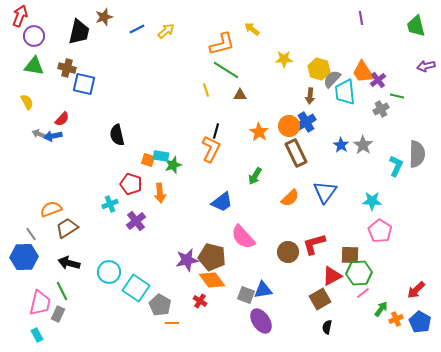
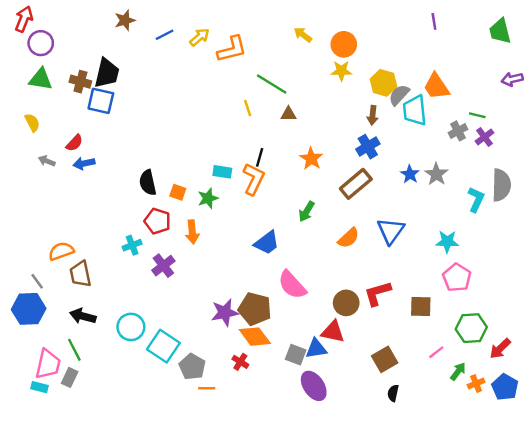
black trapezoid: (79, 32) -> (107, 73), moved
orange L-shape: (222, 44) -> (232, 49), moved
purple cross: (378, 80) -> (484, 137), moved
orange circle: (289, 126) -> (344, 44), moved
black semicircle: (117, 135) -> (148, 183), moved
blue arrow: (53, 136) -> (84, 163), moved
brown rectangle: (296, 153) -> (356, 184), turned 76
cyan rectangle: (161, 156) -> (222, 172), moved
brown trapezoid: (67, 228) -> (80, 274), turned -70
green hexagon: (359, 273) -> (471, 328), moved
red triangle: (332, 276) -> (333, 332), moved, turned 40
cyan rectangle: (37, 335) -> (40, 387), moved, turned -48

